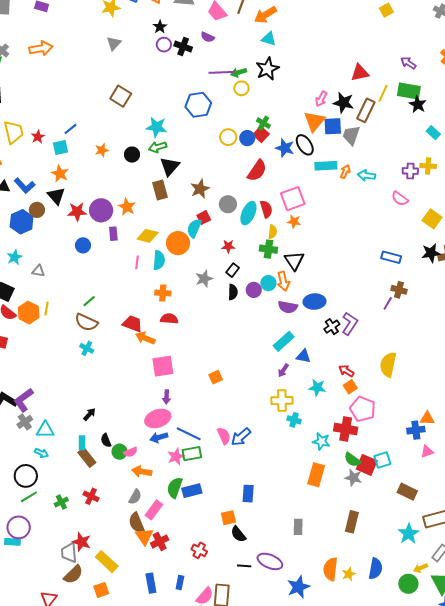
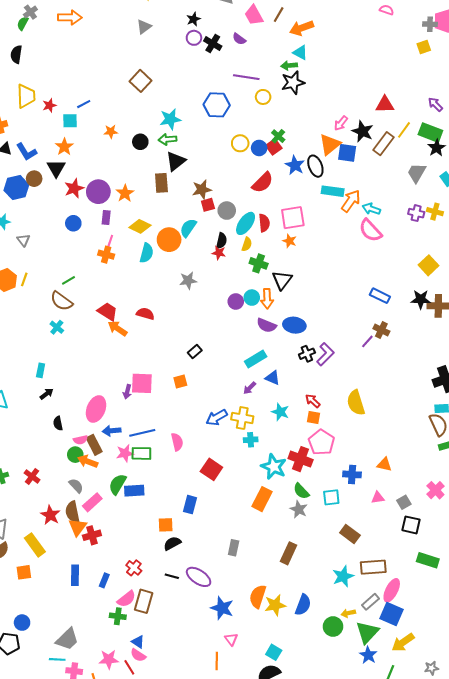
green arrow: (239, 72) -> (289, 65), moved
cyan star: (157, 127) -> (170, 119), turned -30
gray trapezoid: (351, 135) -> (417, 173), moved
orange arrow: (345, 172) -> (351, 201), size x1.6
pink semicircle: (400, 199) -> (370, 230), moved, size x1.4
red star: (77, 212) -> (74, 188), turned -30
red square: (204, 218) -> (208, 205), moved
yellow semicircle: (273, 232) -> (247, 244), moved
pink line: (137, 262) -> (110, 242), moved
black rectangle: (233, 270) -> (195, 352), moved
gray triangle: (38, 271) -> (24, 240), turned 32
black semicircle: (233, 292) -> (221, 241), moved
orange cross: (163, 293) -> (106, 255), moved
yellow semicircle: (388, 365) -> (356, 403), turned -40
pink square: (163, 366) -> (142, 383), moved
orange square: (350, 387) -> (314, 418), turned 32
pink ellipse: (158, 418) -> (96, 409), moved, turned -60
cyan cross: (294, 420) -> (251, 440), turned -32
blue cross: (416, 430) -> (352, 474), moved
blue line: (189, 434) -> (142, 433), turned -50
blue arrow: (241, 437) -> (217, 417), moved
cyan star: (321, 441) -> (274, 467), size x1.4
cyan rectangle: (82, 443) -> (41, 370), moved
green circle: (120, 452) -> (75, 455), moved
brown rectangle: (87, 458) -> (94, 445), moved
red square: (367, 465) -> (211, 469), moved
gray semicircle: (135, 497) -> (76, 486), turned -84
black semicircle: (238, 534) -> (172, 543), turned 90
red star: (82, 542) -> (50, 515), moved
red cross: (199, 550) -> (134, 568), moved
yellow star: (349, 574) -> (275, 605), size x1.5
blue star: (298, 587) -> (222, 608), turned 30

